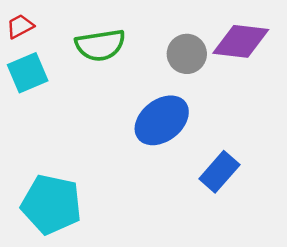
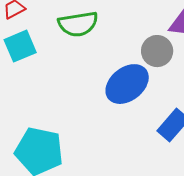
gray circle: (187, 54) -> (157, 51), moved

